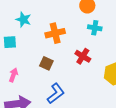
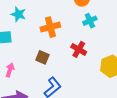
cyan cross: (95, 28) -> (90, 21), turned -32

